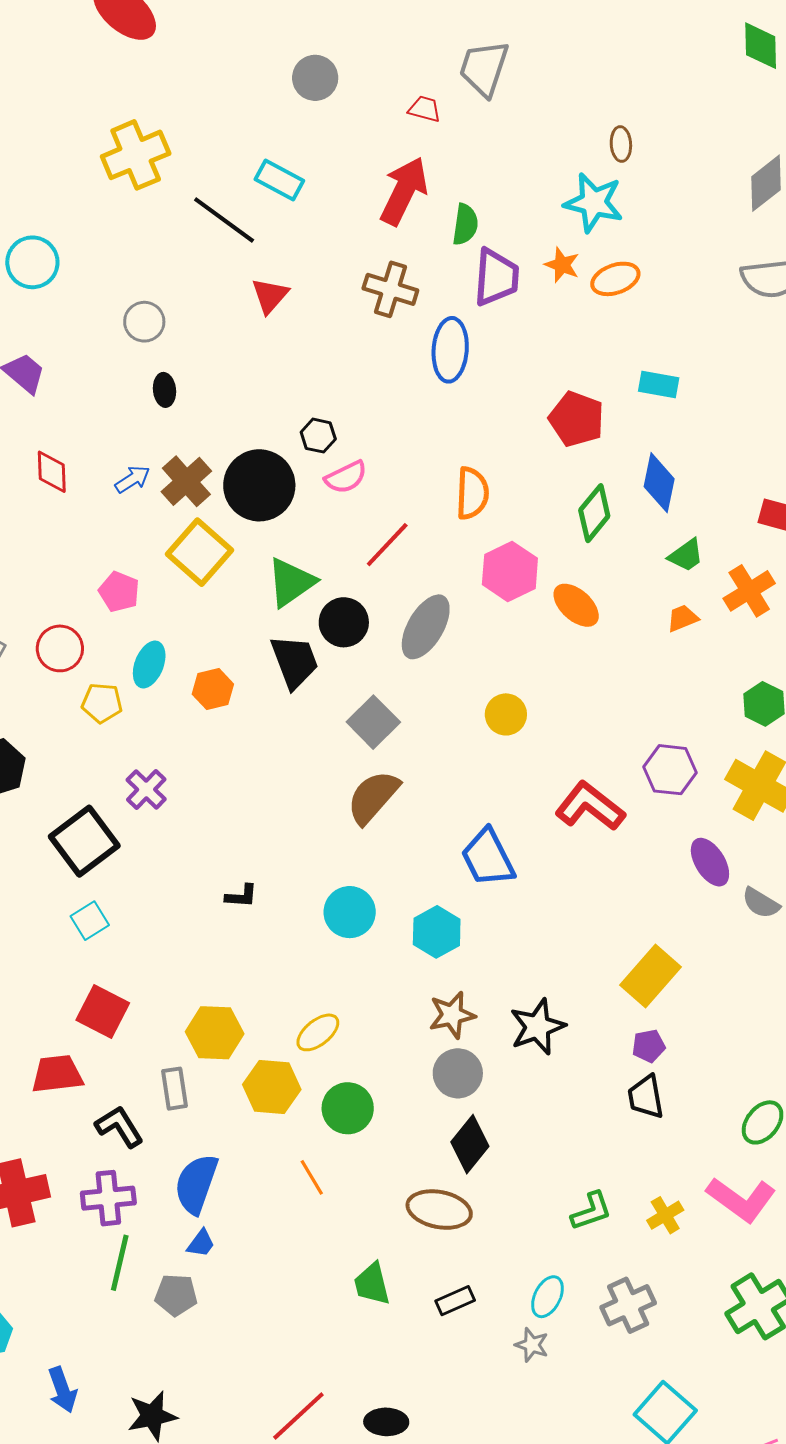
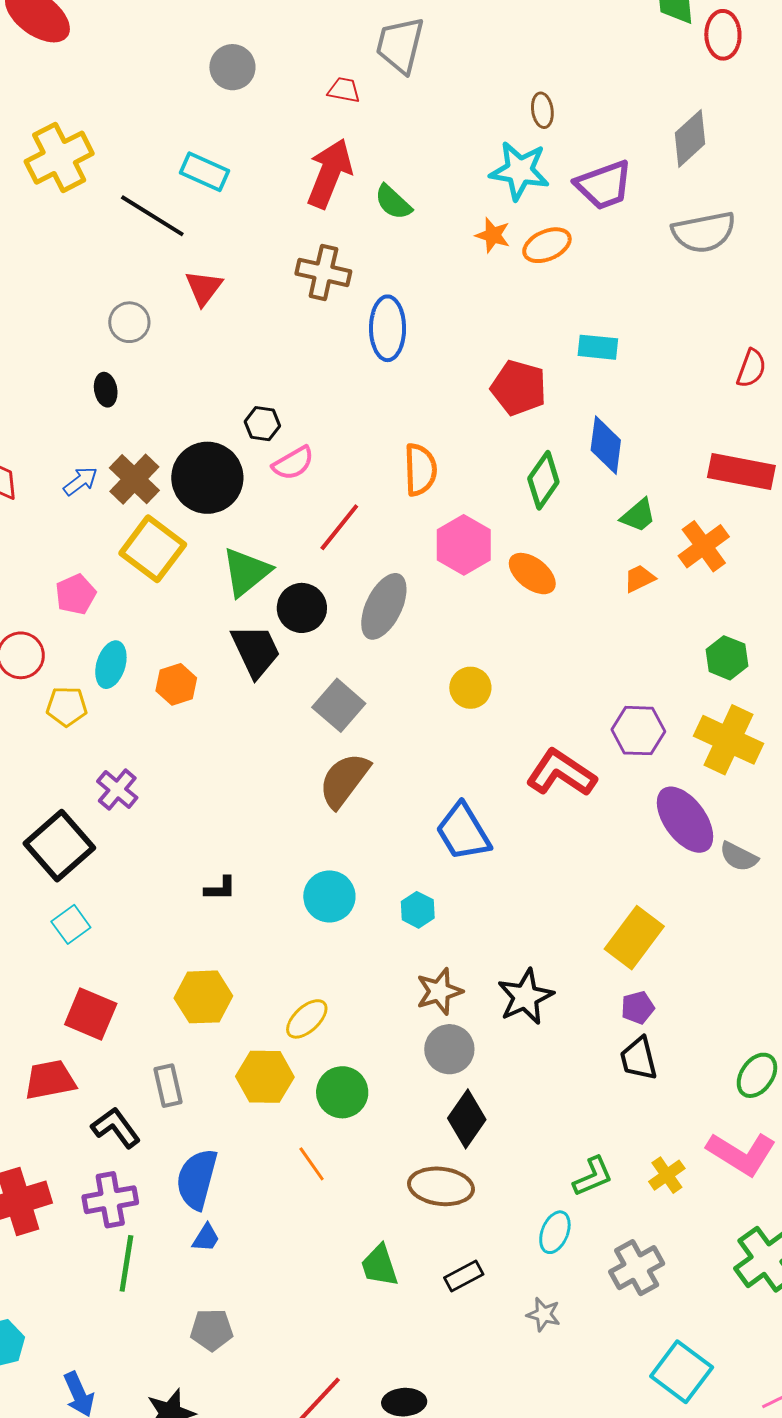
green semicircle: (465, 224) -> (393, 202), turned 129
purple trapezoid: (496, 277) -> (604, 185), moved, turned 70
gray circle: (144, 322) -> (129, 322), moved
pink pentagon: (119, 592) -> (76, 594), turned 30
purple ellipse: (710, 862) -> (685, 820), size x1.4
cyan hexagon: (437, 932) -> (418, 910), size x0.7
yellow hexagon: (215, 1033) -> (203, 997), moved
gray pentagon: (176, 1295) -> (212, 1330), moved
cyan ellipse: (547, 1297) -> (555, 1232), moved

